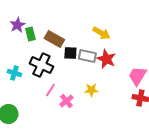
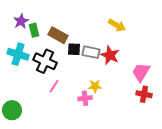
yellow arrow: (101, 33) -> (117, 25), moved
cyan cross: (14, 73) -> (18, 54), moved, size x1.5
pink cross: (66, 101) -> (85, 98), moved, turned 32

